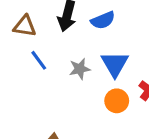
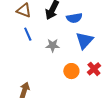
blue triangle: (115, 64) -> (84, 40), moved

